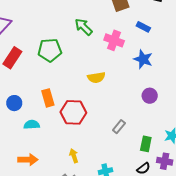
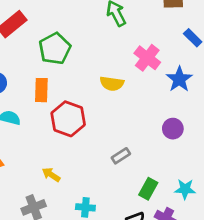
pink cross: (114, 40) -> (147, 58), moved
green pentagon: (50, 50) -> (55, 49), moved, turned 30
yellow arrow: (74, 156) -> (51, 175), turned -56

